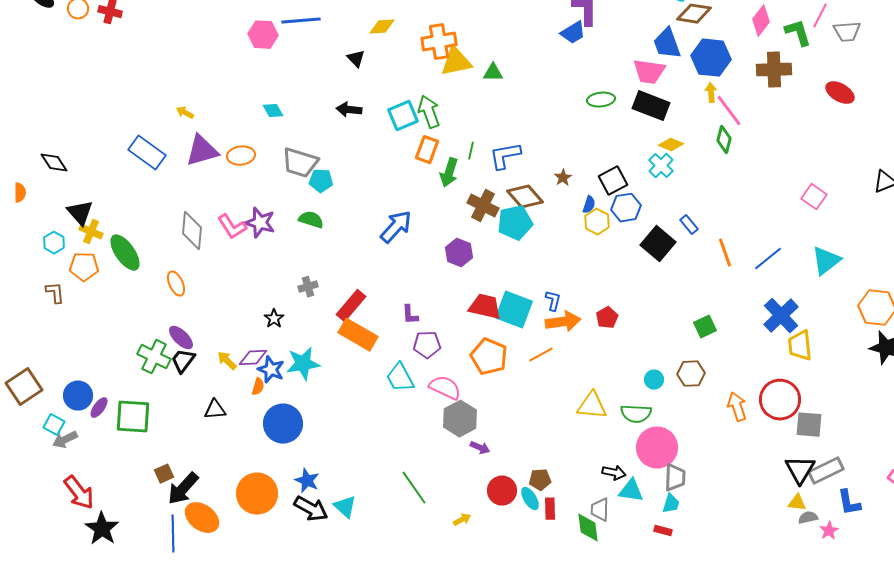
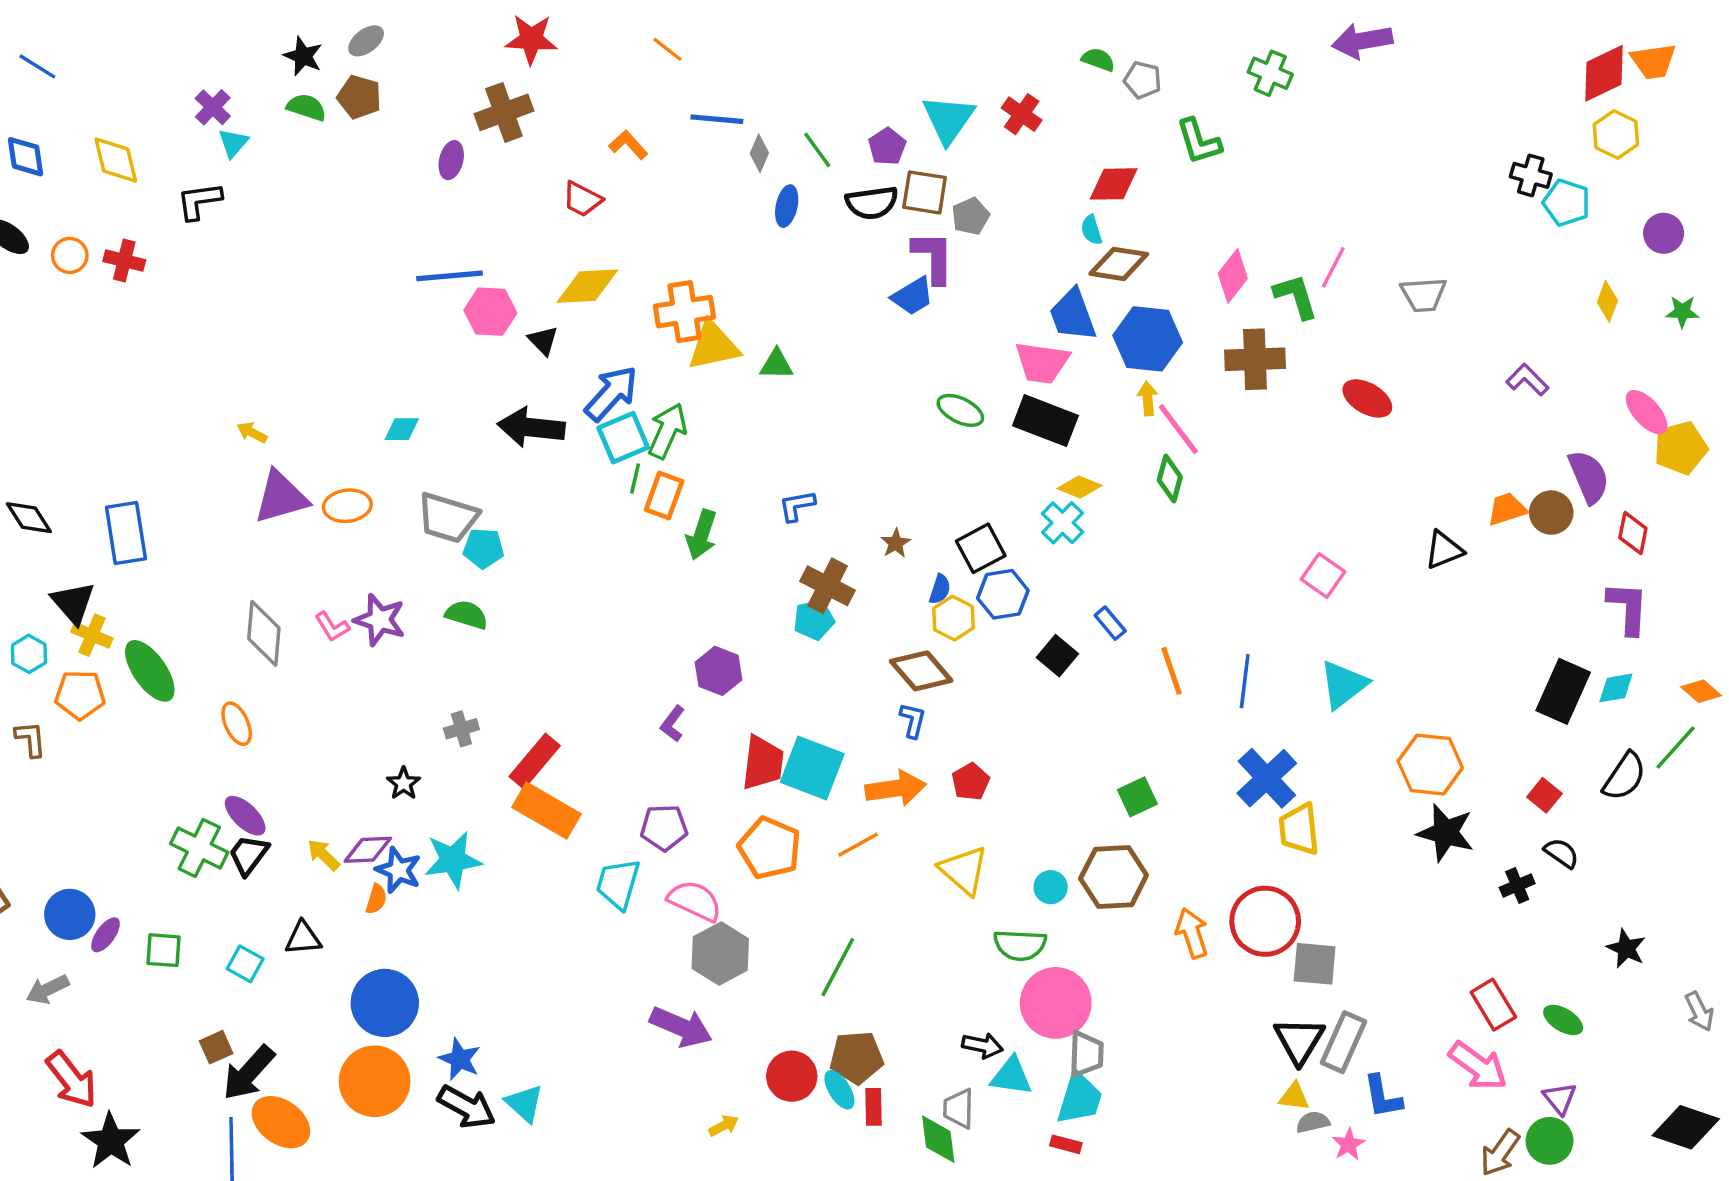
yellow diamond: (382, 27) -> (587, 286), size x1.4
gray trapezoid: (847, 32) -> (1423, 295), moved
pink hexagon: (263, 35) -> (490, 312), moved
green ellipse: (601, 100) -> (960, 410), turned 32
black arrow: (349, 110) -> (531, 427), size x1.5
cyan diamond: (273, 111) -> (402, 429), turned -60
green arrow: (429, 112) -> (667, 431), turned 44
green line: (471, 151) -> (635, 478), moved
blue rectangle: (147, 153) -> (126, 533), moved, turned 45
blue L-shape: (505, 156) -> (797, 506), size x0.7
brown diamond: (525, 197) -> (921, 671), moved
brown cross: (483, 206) -> (828, 586), moved
cyan pentagon: (515, 223) -> (814, 620), size x0.7
pink L-shape: (232, 227) -> (332, 627), size x0.7
blue arrow: (396, 227) -> (611, 393), moved
black square: (658, 244) -> (1057, 656), size x0.7
blue line: (768, 259) -> (1245, 681), turned -44
blue L-shape: (553, 301) -> (913, 720), moved
red trapezoid: (485, 307) -> (763, 763), turned 84
purple L-shape: (410, 315) -> (673, 724), moved, turned 40
brown hexagon: (691, 374) -> (1114, 877), size x1.4
cyan trapezoid: (400, 378) -> (618, 884), turned 44
yellow triangle: (592, 406) -> (964, 870), moved, turned 36
green square: (133, 417) -> (163, 950), size x0.6
blue circle: (283, 424) -> (385, 1003), moved
cyan square: (54, 425) -> (245, 964), moved
purple arrow: (480, 448) -> (681, 1027), moved, size x1.8
gray rectangle: (826, 471) -> (1343, 1042), turned -40
brown pentagon: (540, 480) -> (856, 1057), size x1.4
green line: (414, 488) -> (838, 967), moved, turned 63
cyan trapezoid: (671, 504) -> (1080, 1098), size x1.6

